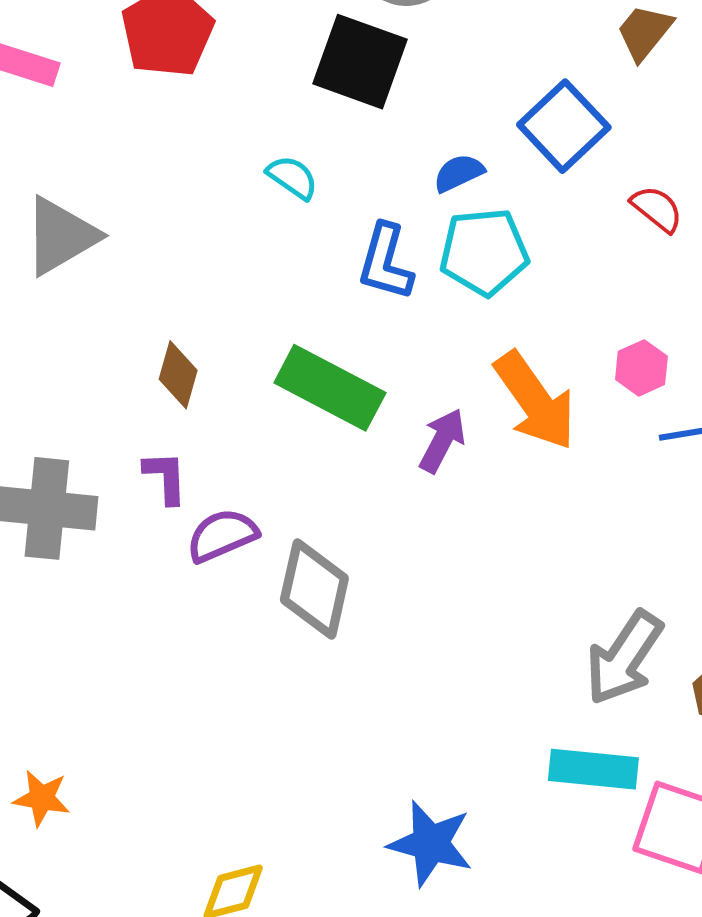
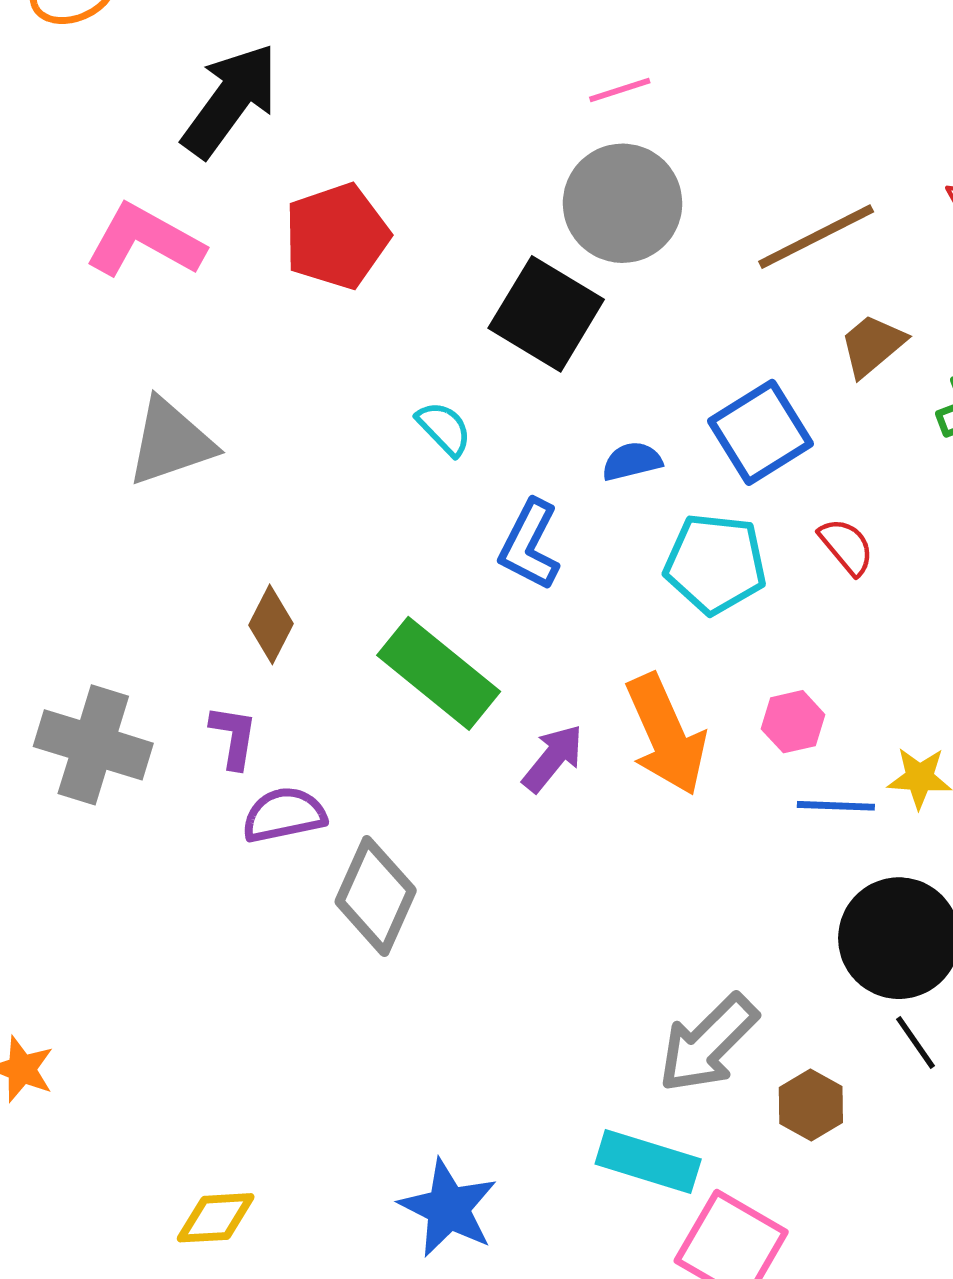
cyan pentagon: (484, 252) -> (715, 564), moved

